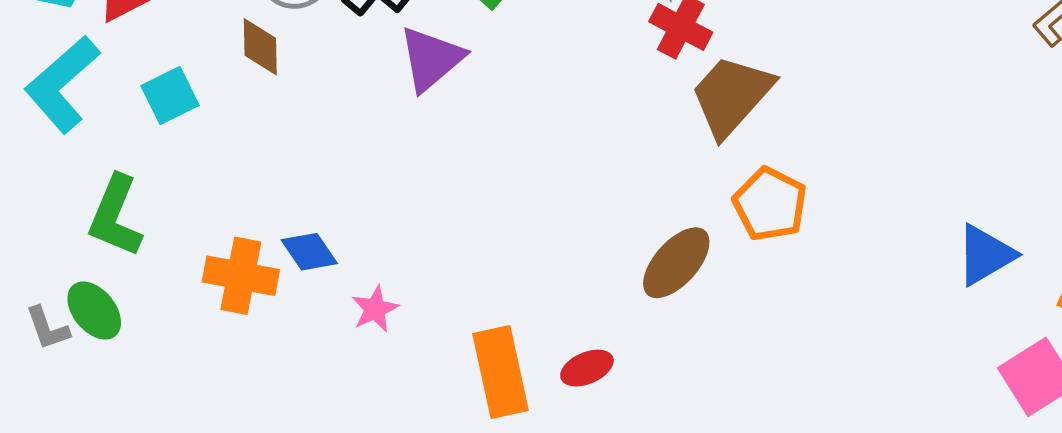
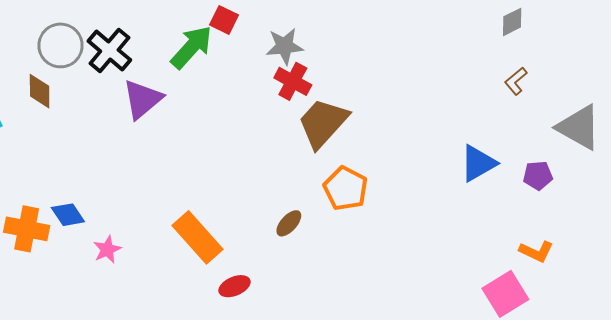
blue triangle: (985, 255) -> (478, 163), moved
brown ellipse: (676, 263) -> (289, 223), size x0.6
orange rectangle: (500, 372) -> (198, 237), moved, turned -30

